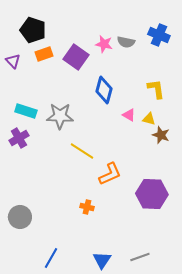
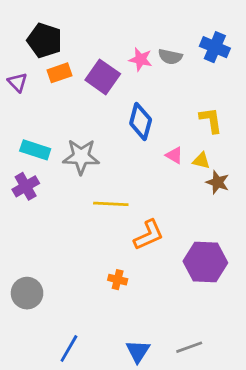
yellow line: (82, 151) -> (111, 204), turned -30

